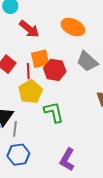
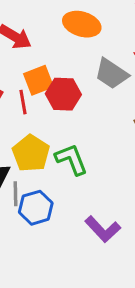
yellow pentagon: (30, 92) -> (31, 153), moved
blue hexagon: (18, 155) -> (36, 208), moved
purple L-shape: (67, 160) -> (103, 229), turned -65

